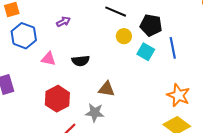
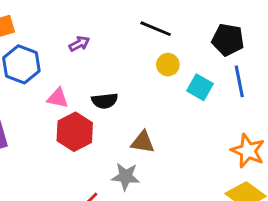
black pentagon: (151, 25) -> (228, 40), moved
red hexagon: (57, 99) -> (75, 132), moved

